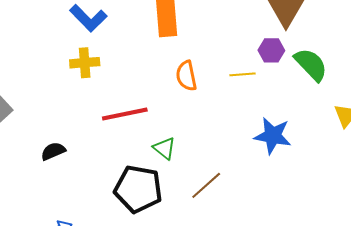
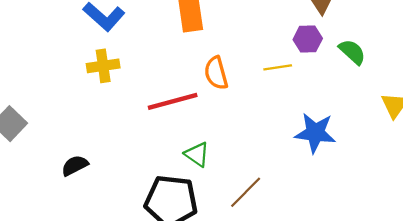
green semicircle: (311, 65) -> (352, 52), size x0.7
red line: (125, 114) -> (173, 101), moved

